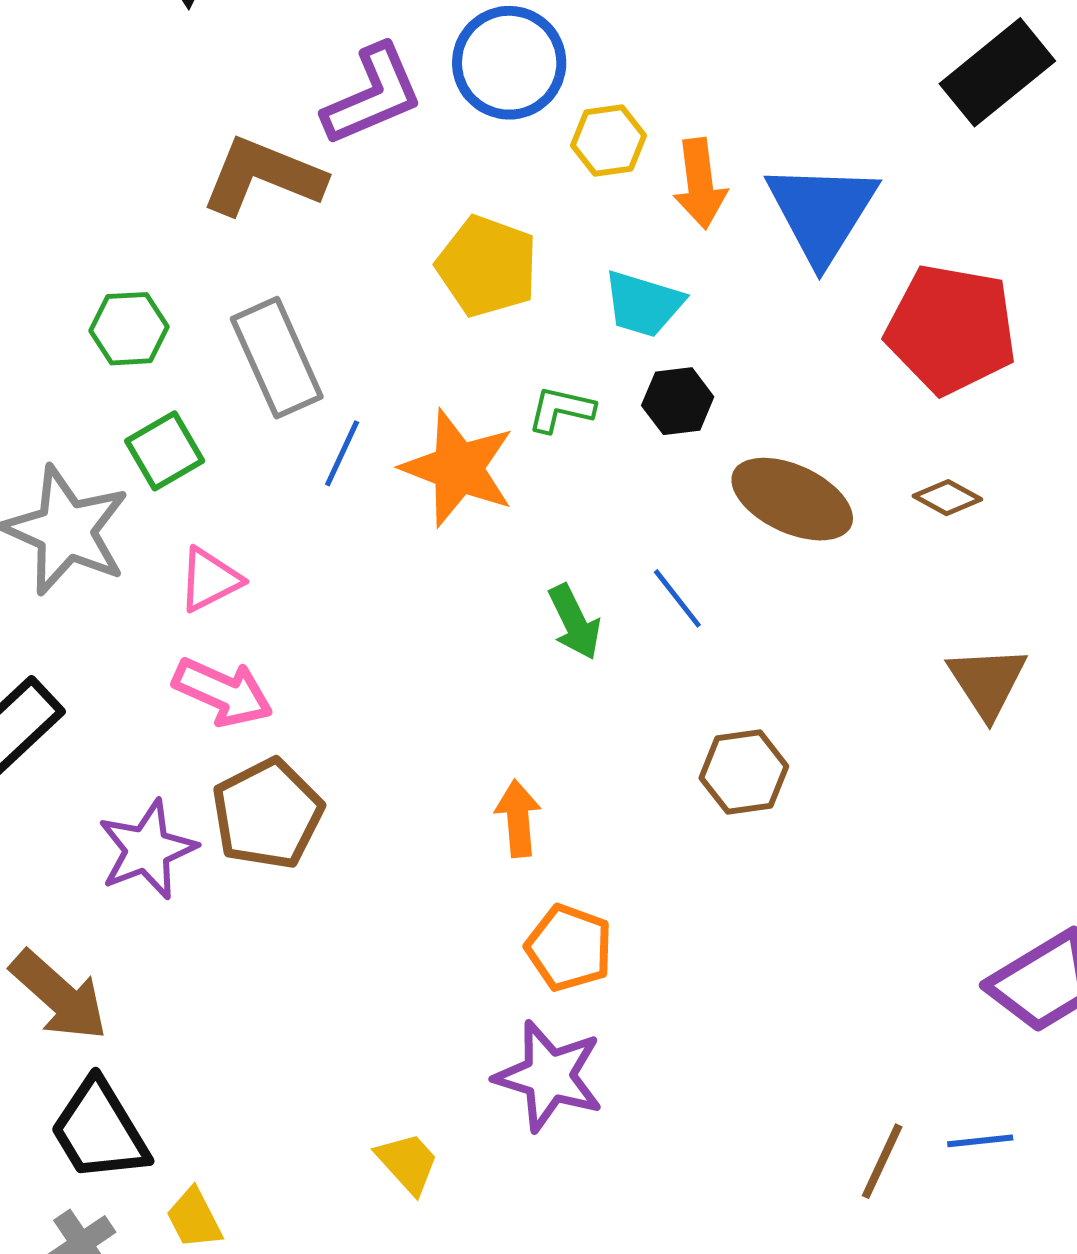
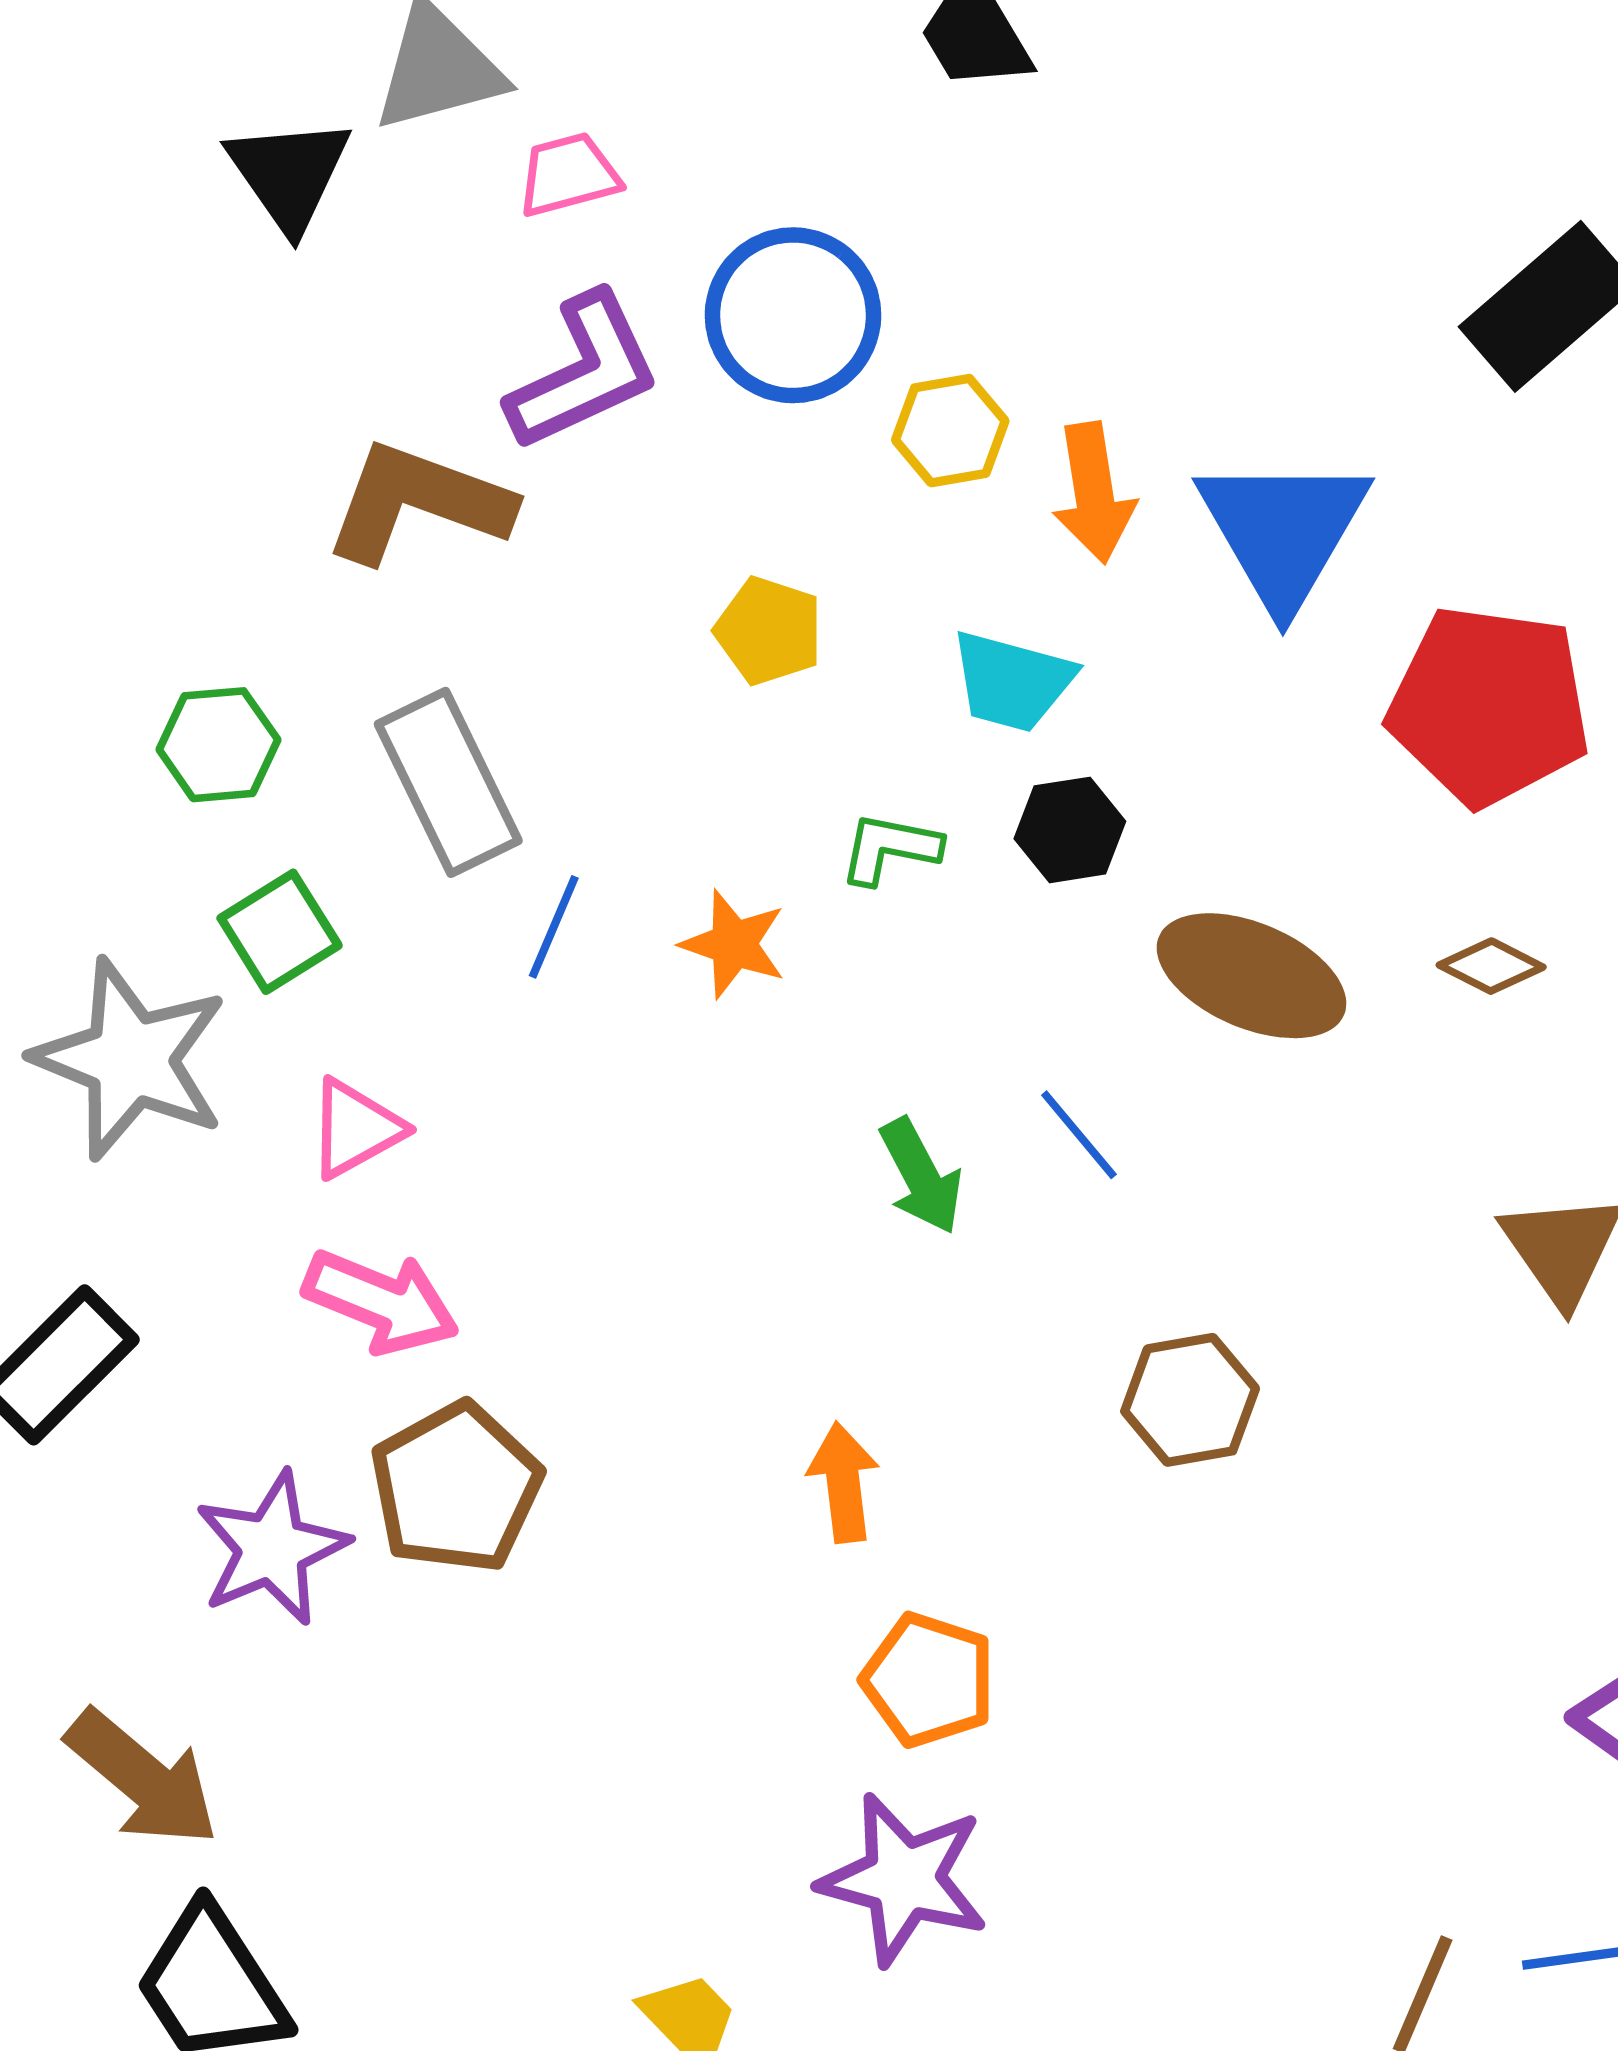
yellow pentagon: (487, 266) -> (769, 631), size x0.7
orange star: (458, 468) -> (734, 944), size x0.6

